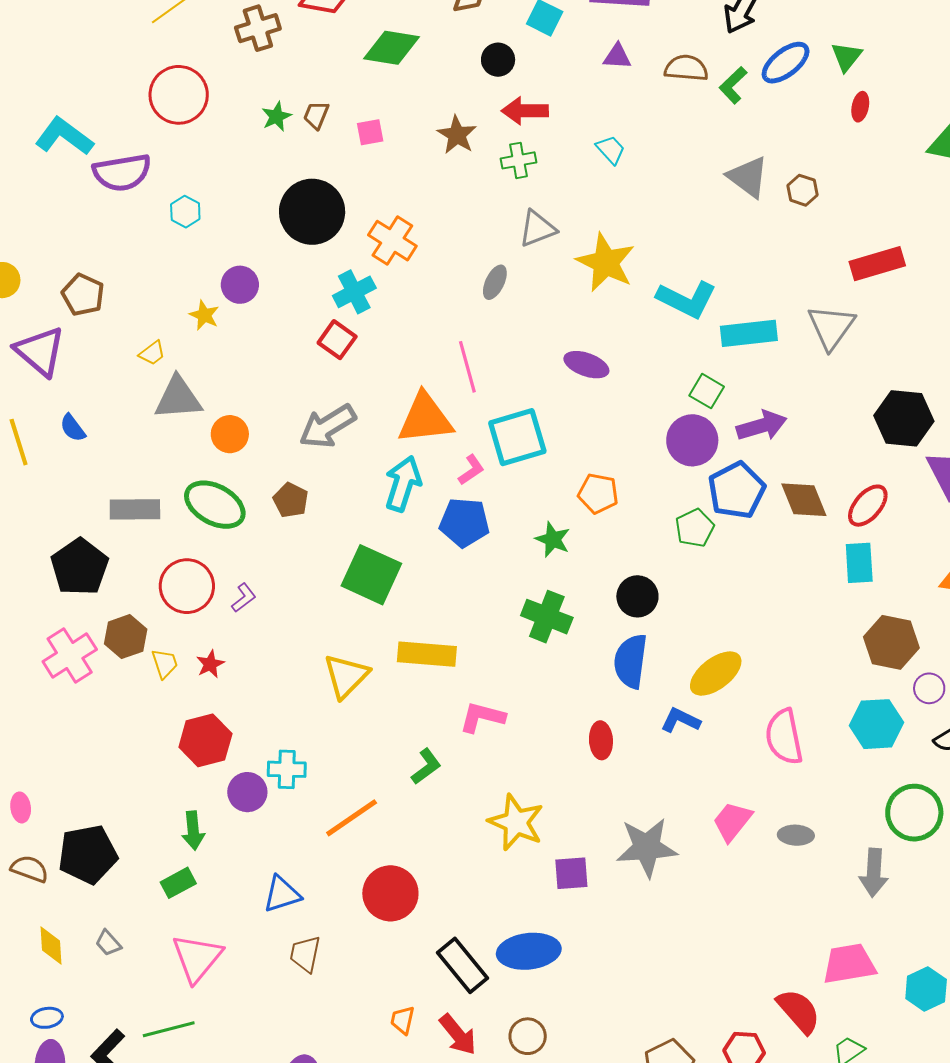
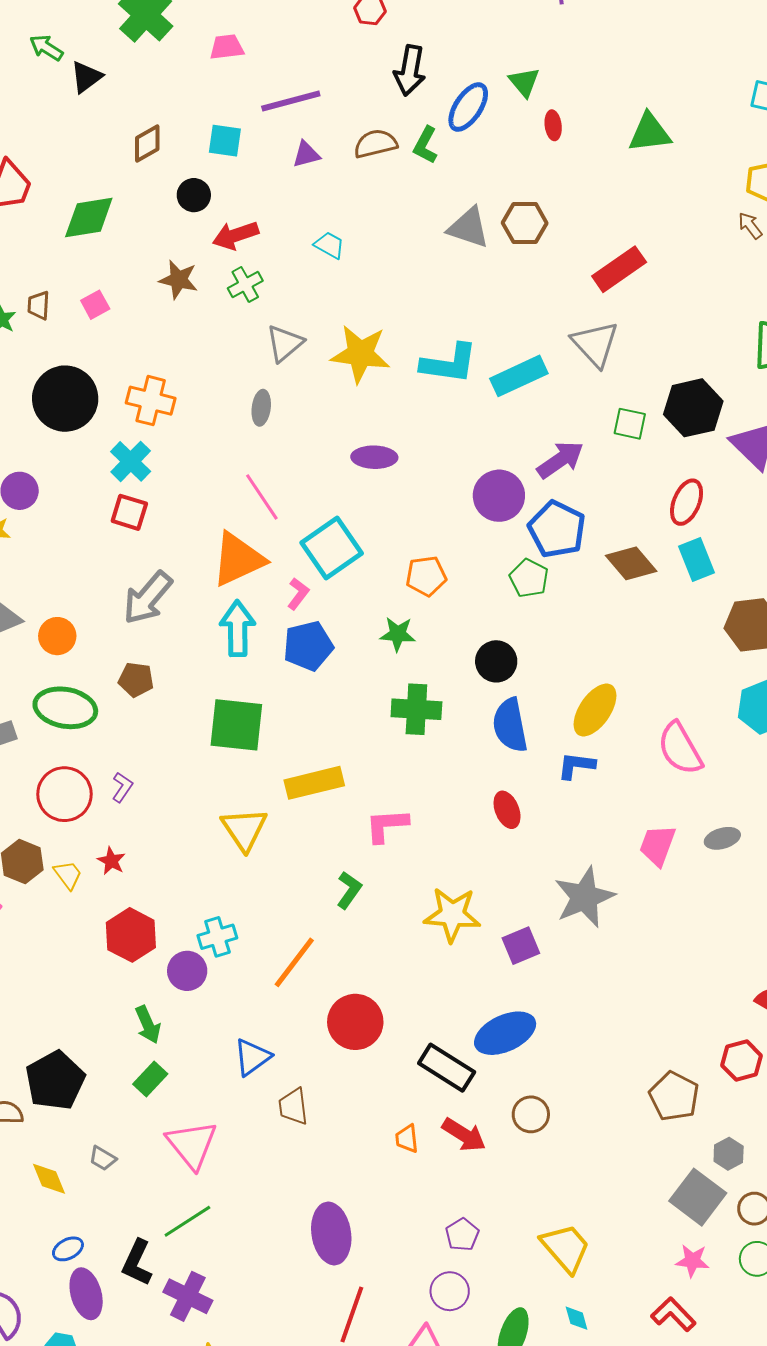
brown hexagon: (803, 190) -> (525, 223), size x1.4
green square: (707, 391) -> (630, 424), moved
brown diamond: (804, 500) -> (631, 563), moved

